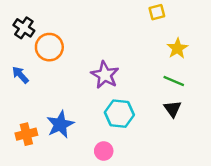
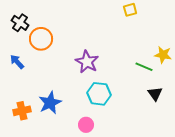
yellow star: (177, 48) -> (163, 55), moved, turned -30
black triangle: (173, 109) -> (155, 94), moved

